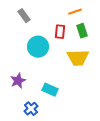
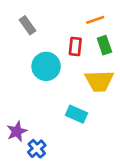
purple star: (18, 81) -> (17, 131), moved
cyan rectangle: (50, 90) -> (77, 114), moved

